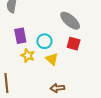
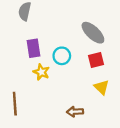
red square: (74, 44) -> (96, 60), turned -32
yellow triangle: (52, 59) -> (101, 87), moved

